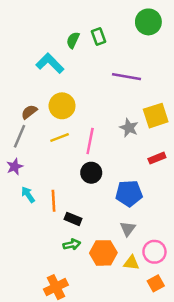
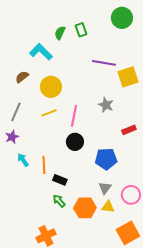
brown semicircle: (29, 112) -> (22, 77), moved
yellow square: (156, 116) -> (128, 77), moved
green arrow: (72, 244) -> (59, 201), turned -120
pink circle: (154, 252) -> (131, 195), moved
yellow triangle: (131, 263) -> (108, 207), moved
orange square: (156, 283) -> (128, 233), size x1.6

